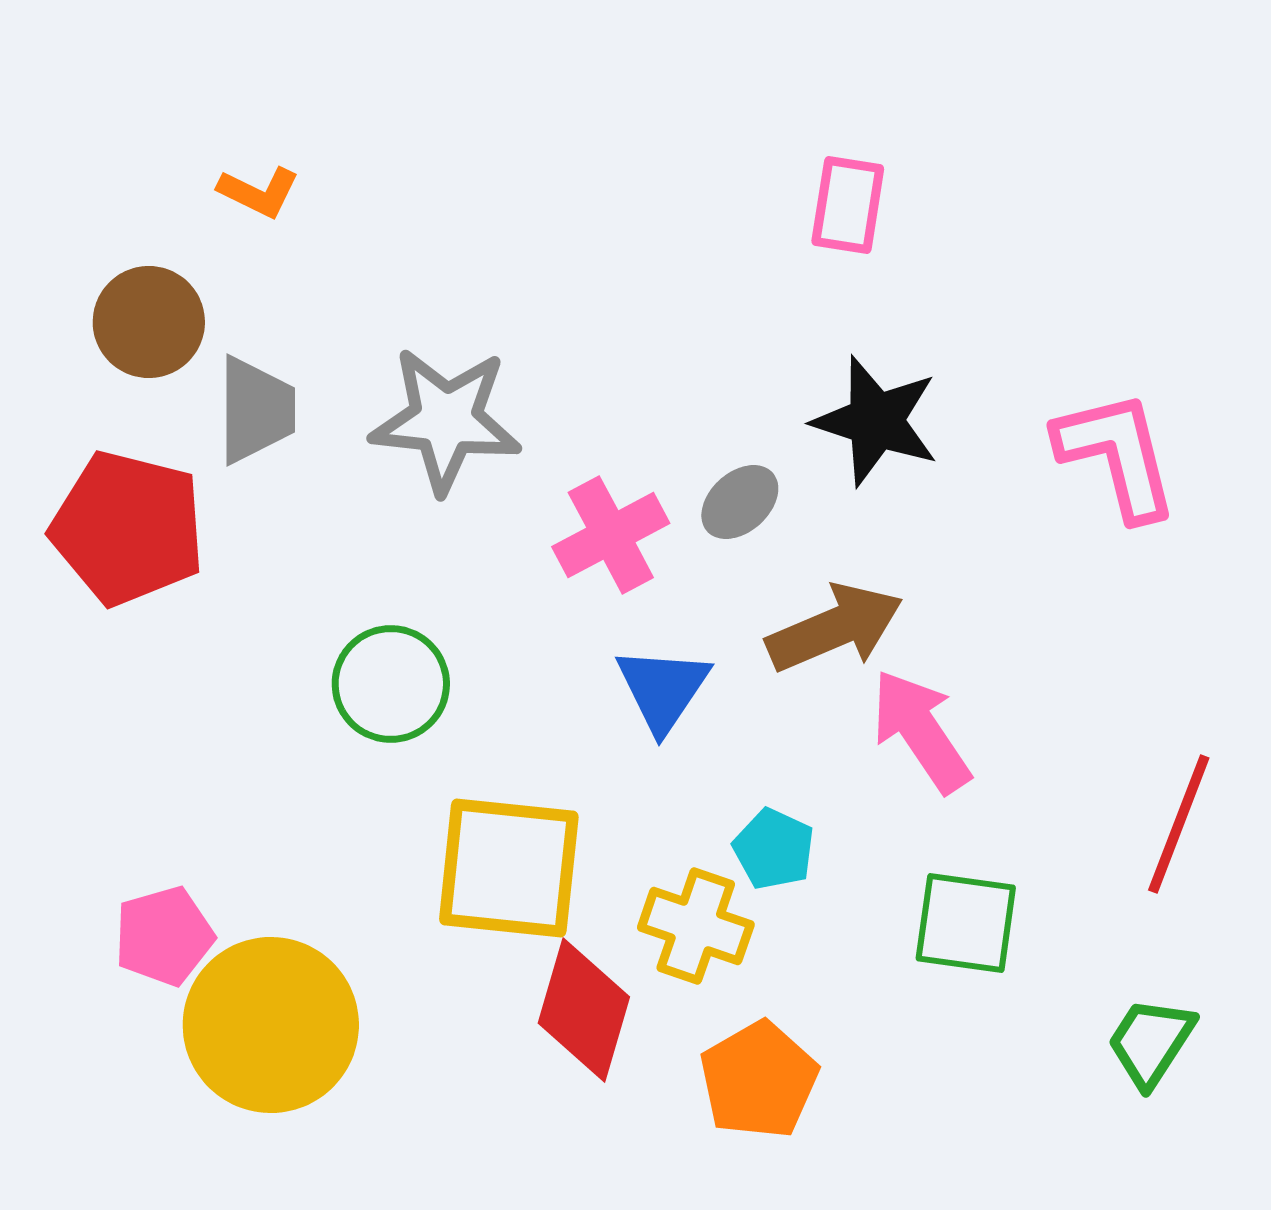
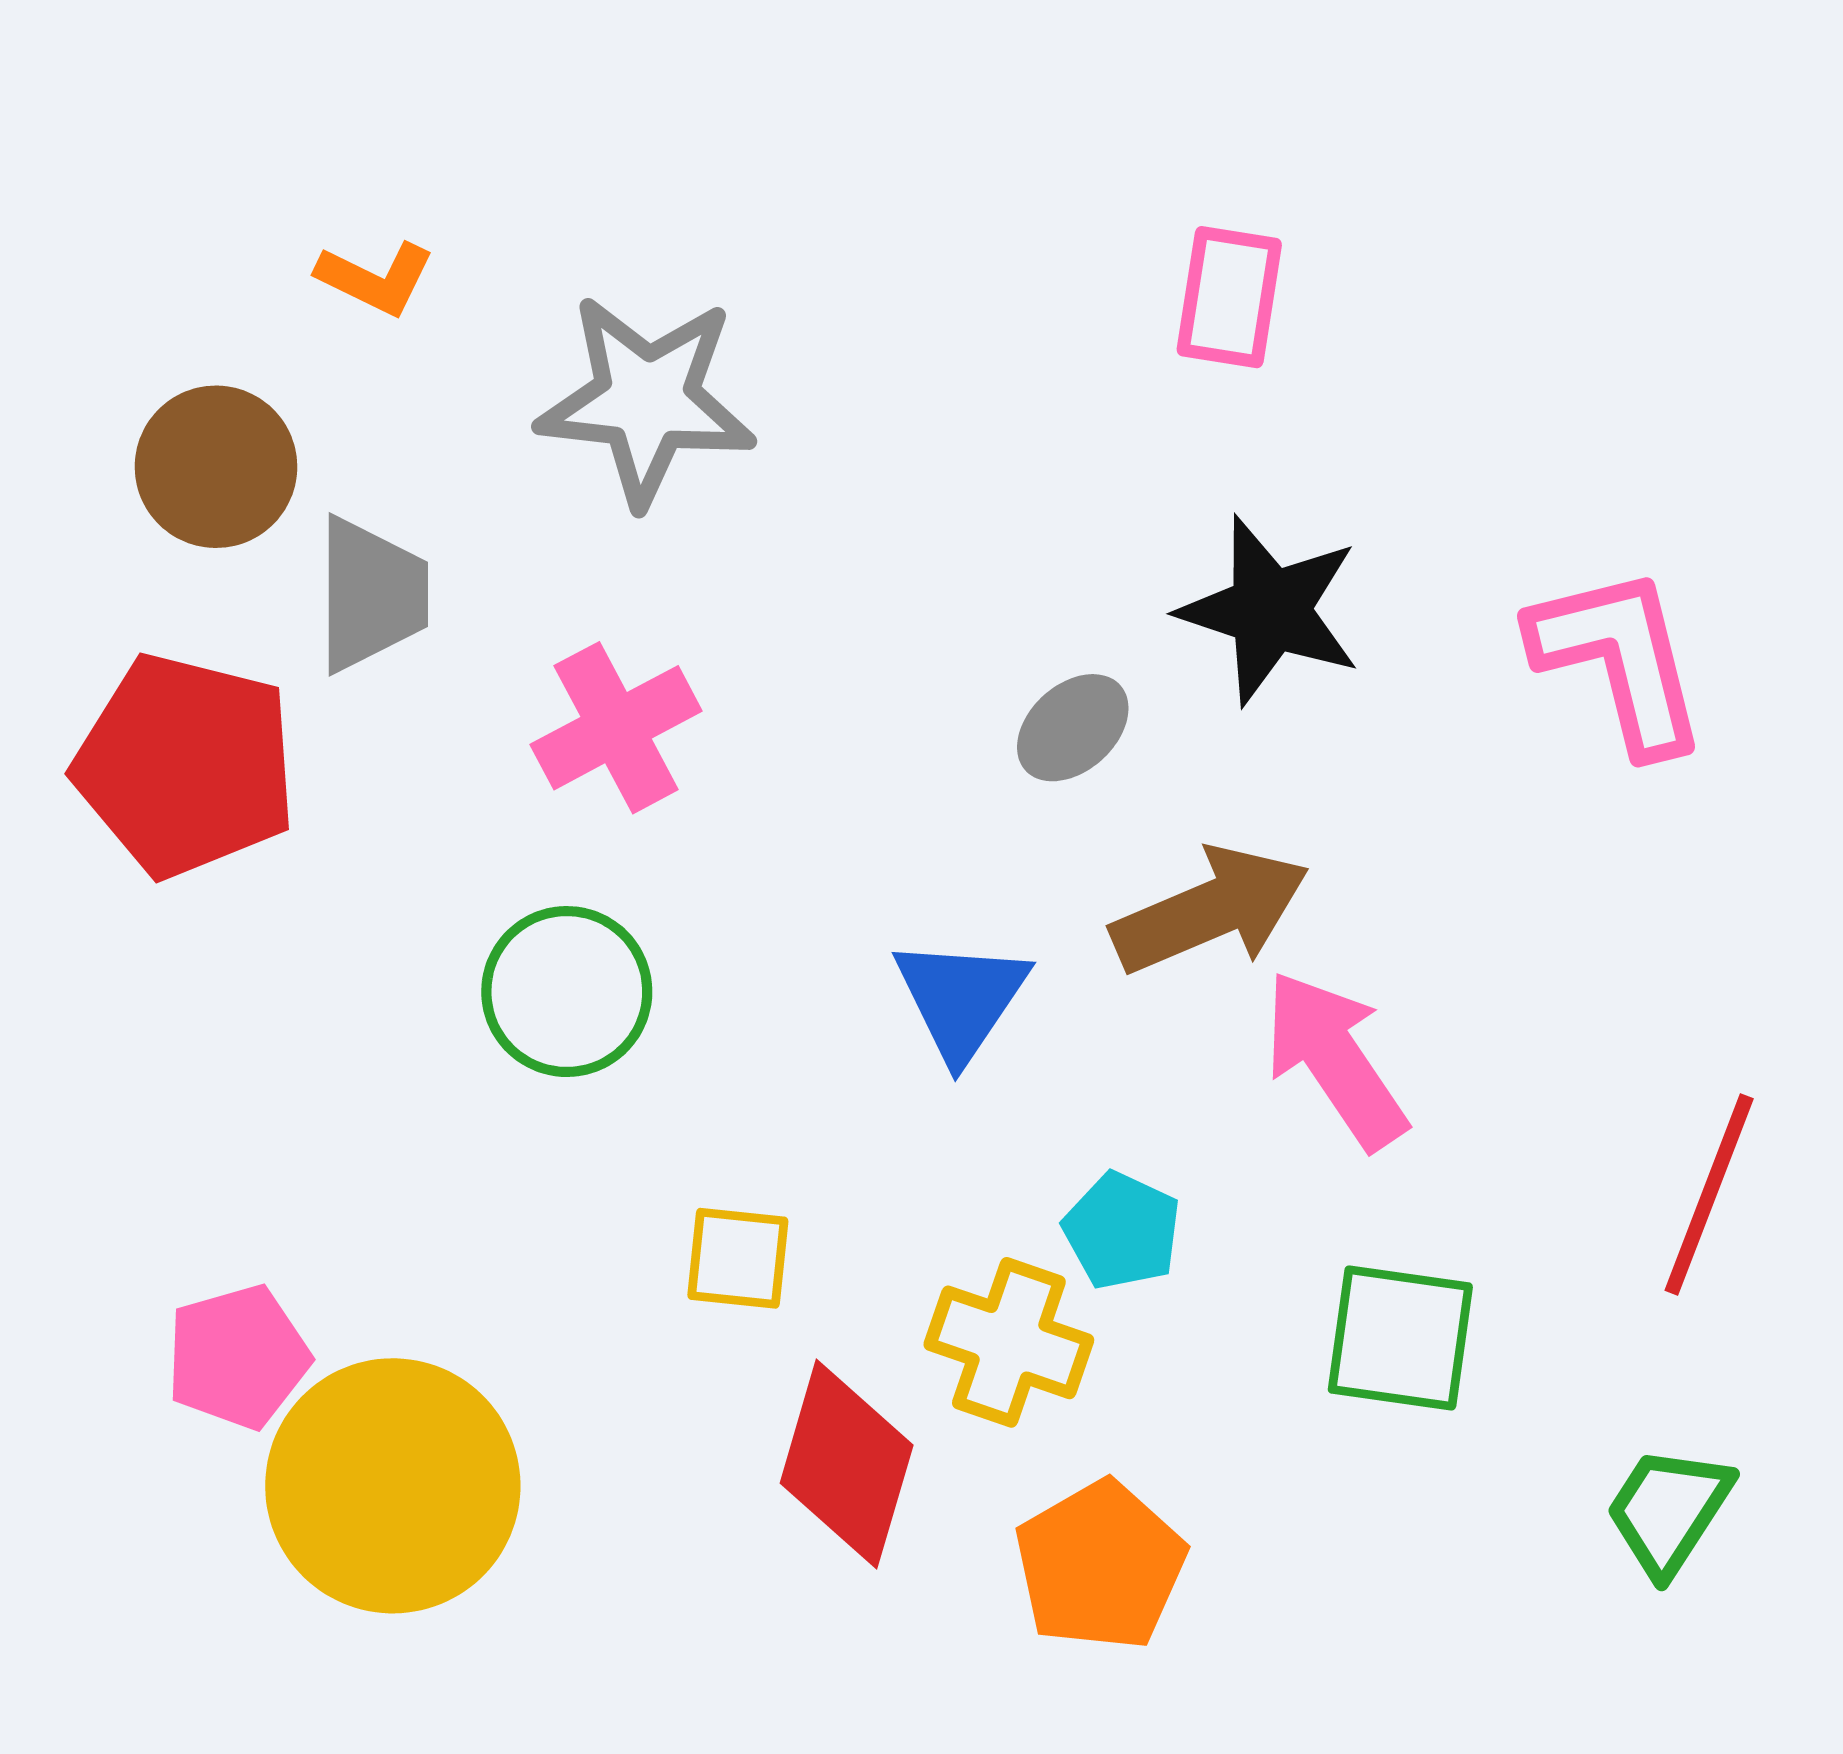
gray star: (446, 420) -> (647, 400), moved
pink cross: (611, 535) -> (616, 728), moved
yellow square: (509, 868) -> (738, 1258), size x0.5

